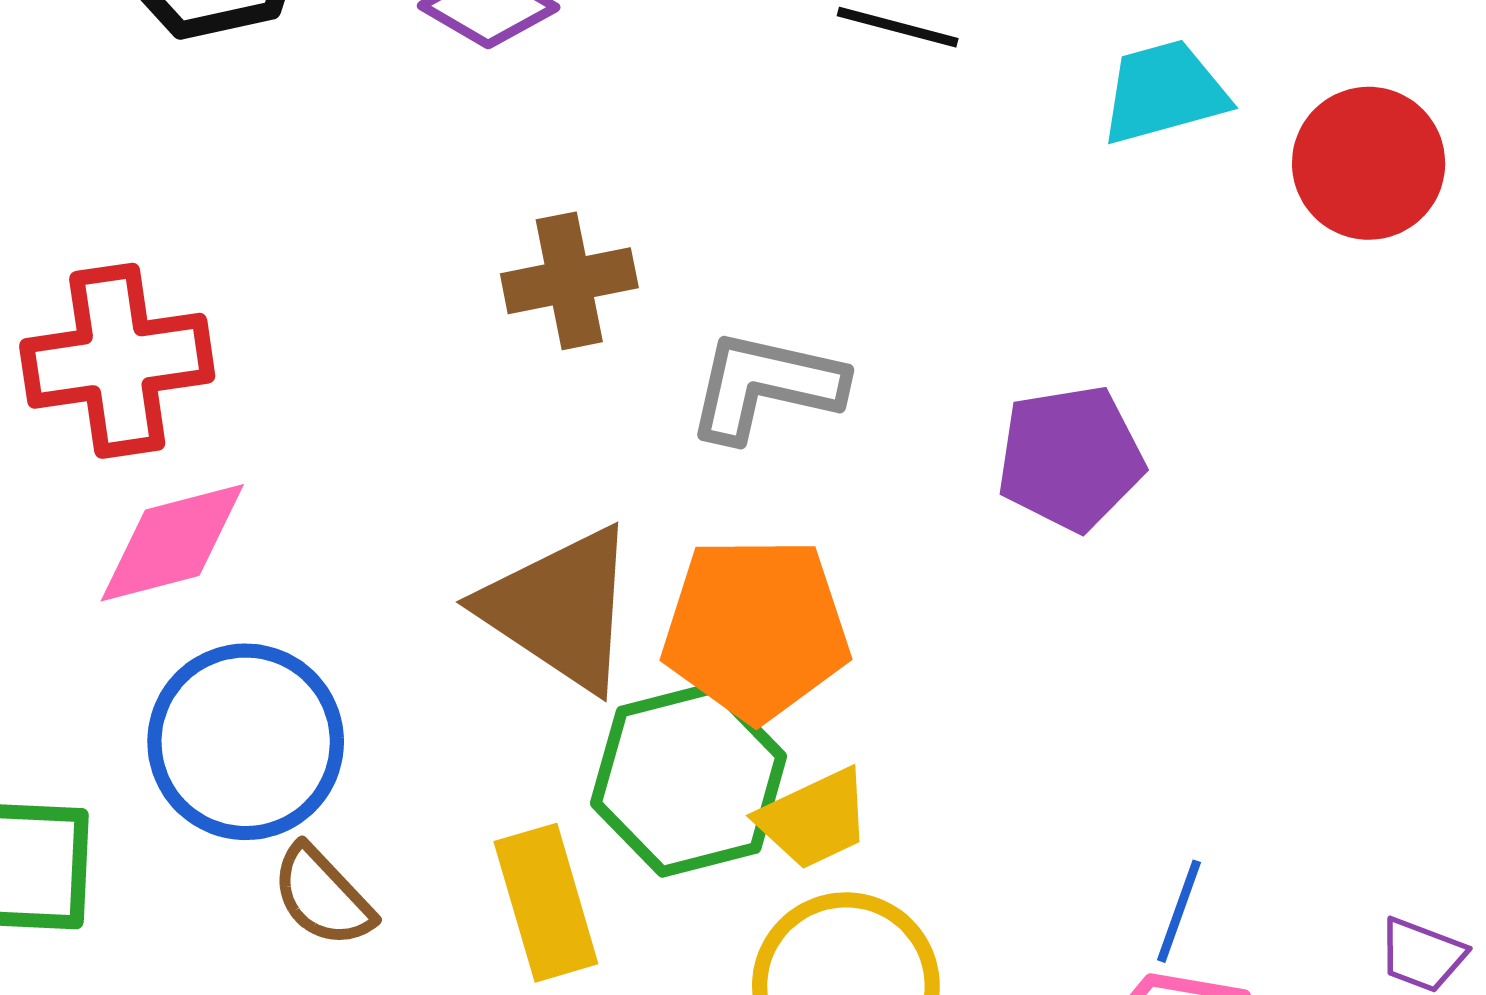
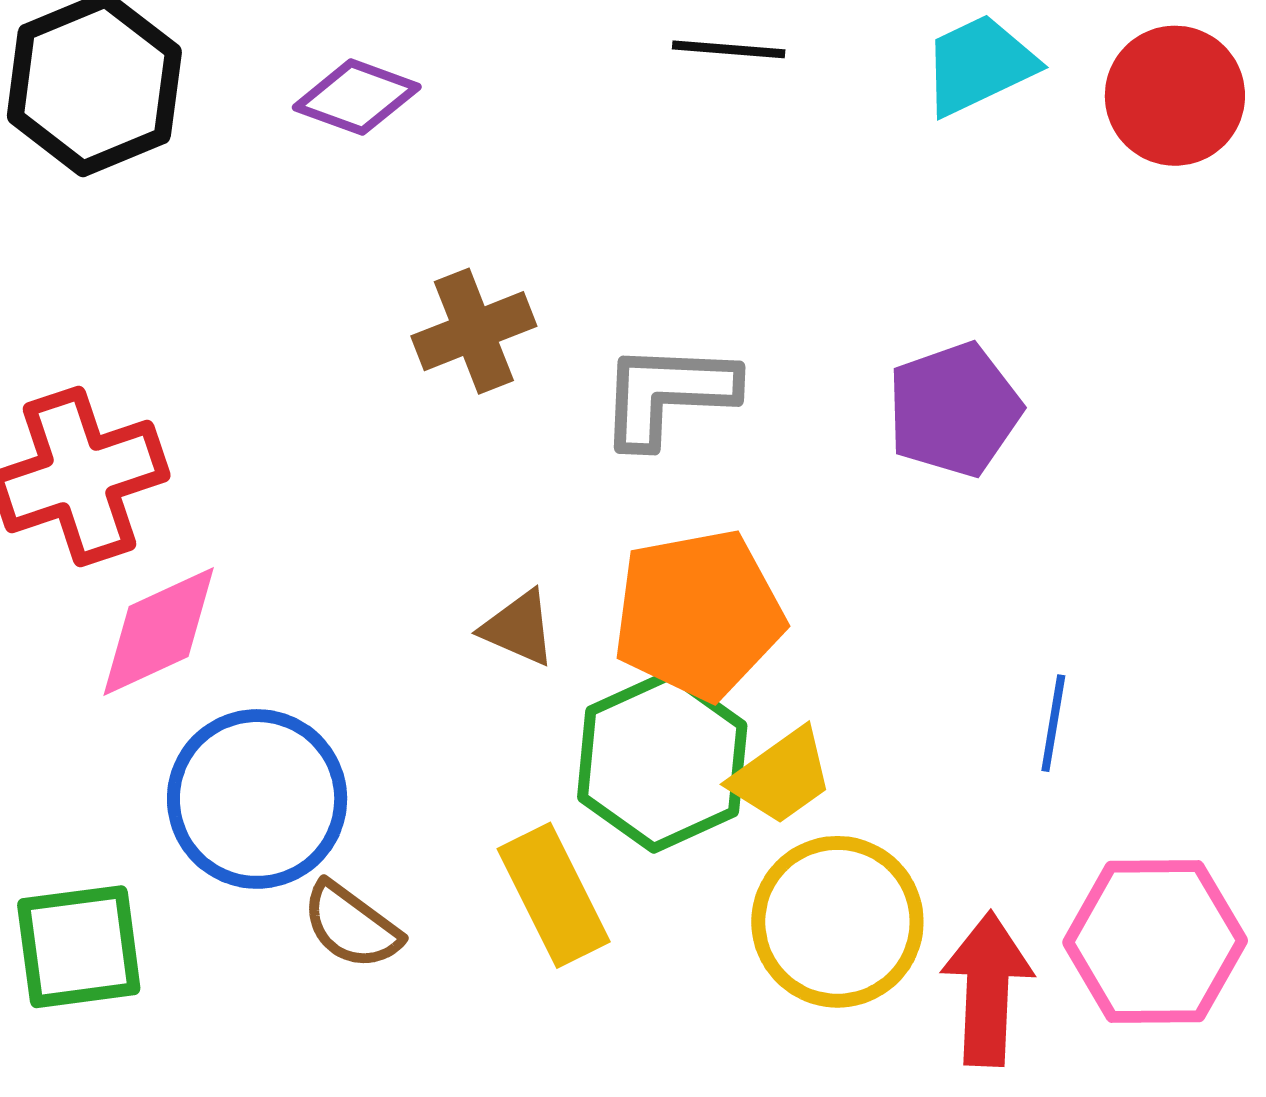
brown triangle: (560, 609) -> (519, 628), size x0.5
blue line: (1179, 911) -> (1053, 723), moved

